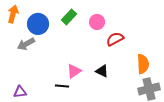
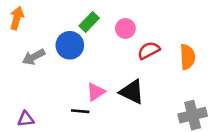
blue circle: (38, 24) -> (70, 45), moved
orange semicircle: (143, 64) -> (187, 57), moved
black triangle: (102, 71) -> (132, 92), size x1.5

